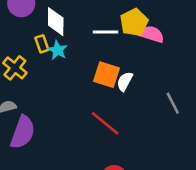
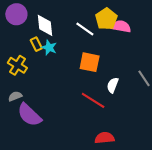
white line: (106, 32) -> (85, 29), turned 42
white semicircle: (125, 81) -> (113, 85), moved
purple semicircle: (23, 132) -> (29, 115), turned 120

